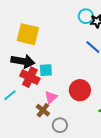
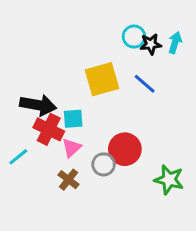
yellow square: (28, 34) -> (102, 79), moved, turned -30
pink triangle: (51, 97) -> (72, 148), moved
gray circle: (60, 125) -> (104, 164), moved

